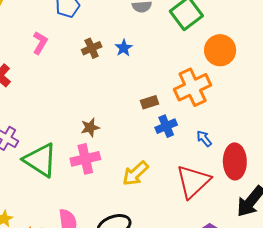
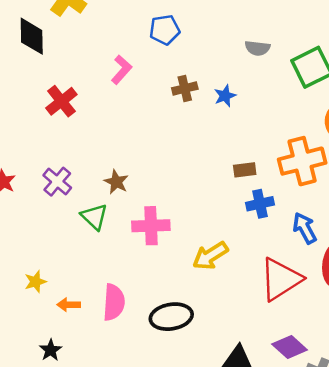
brown star: (90, 127) -> (116, 182), moved, turned 30
blue arrow: (204, 139) -> (305, 228), size x1.4
green triangle: (40, 160) -> (94, 217), size x0.6

